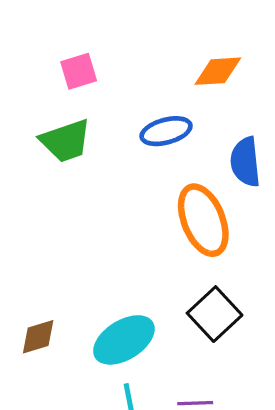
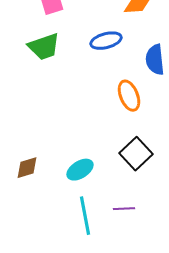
orange ellipse: (203, 220) -> (129, 96), size x0.7
cyan ellipse: (124, 340) -> (80, 170), size x0.7

